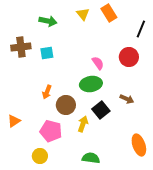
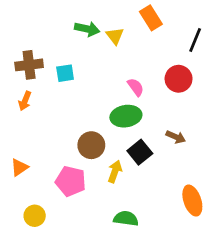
yellow triangle: (83, 14) -> (115, 36), moved
green arrow: (48, 21) -> (87, 29), moved
orange arrow: (47, 92) -> (25, 101), moved
yellow circle: (40, 156) -> (35, 216), moved

